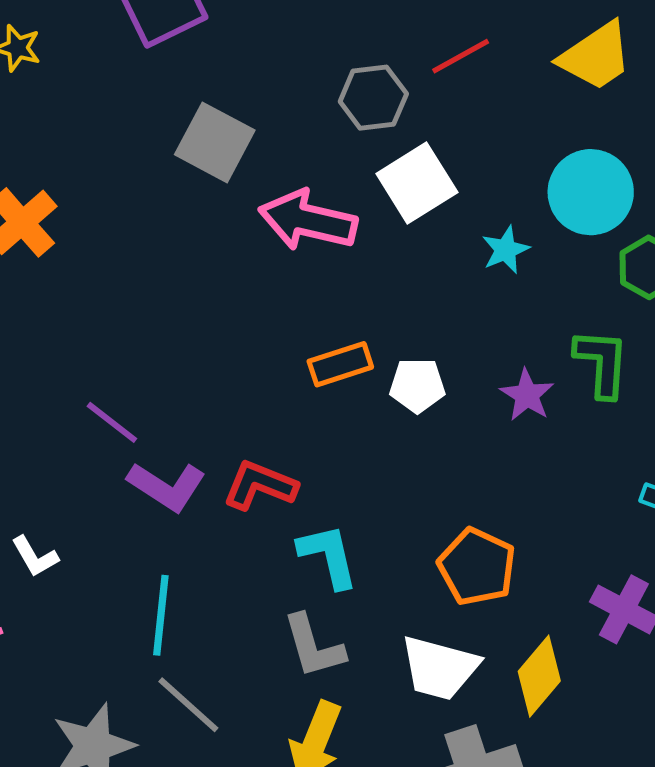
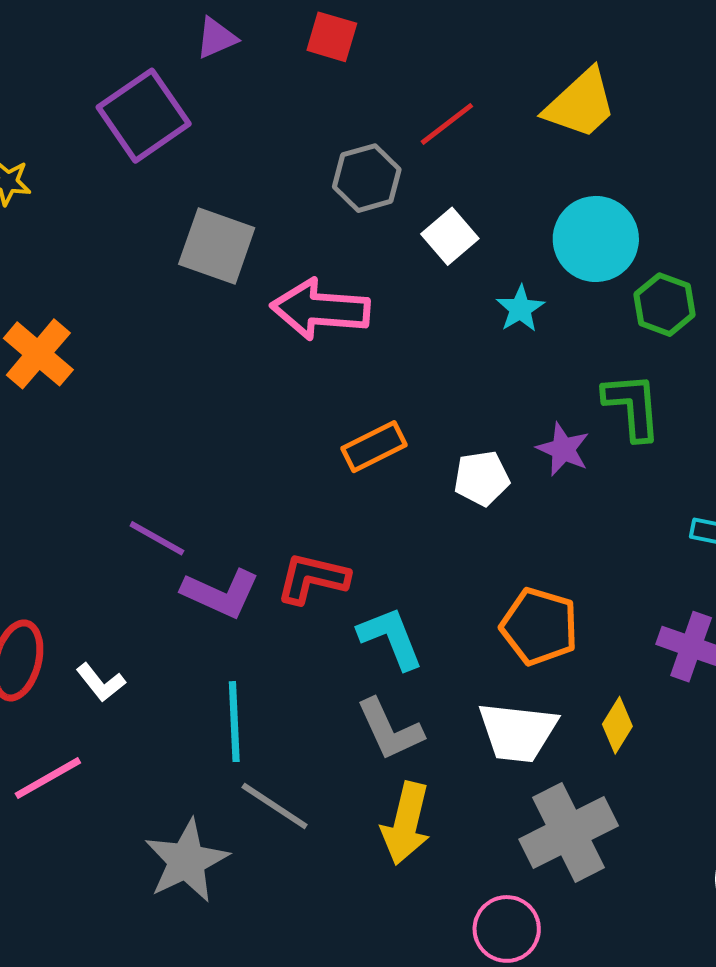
white square: (417, 183) -> (450, 236), moved, size x0.7
white pentagon: (417, 385) -> (482, 478), moved
yellow diamond: (539, 676) -> (617, 725), size x0.7

